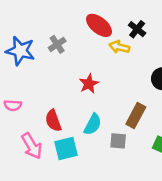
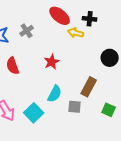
black cross: (137, 29) -> (90, 19), turned -32
red semicircle: (53, 121) -> (13, 66), moved
cyan square: (66, 149) -> (34, 113), turned -30

